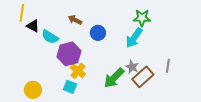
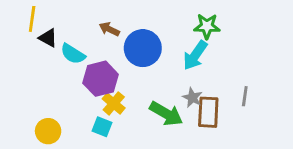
blue circle: (98, 33) -> (143, 48), size x1.6
brown rectangle: (143, 77) -> (208, 112), turned -45
green arrow: (114, 78) -> (166, 114), turned -105

